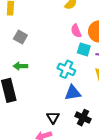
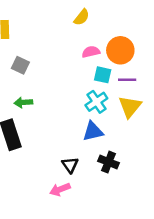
pink semicircle: (76, 31) -> (91, 52), turned 104
cyan cross: (66, 69) -> (96, 102), moved, turned 36

